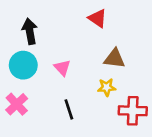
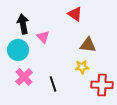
pink triangle: (62, 68) -> (43, 37), moved
pink cross: (17, 104) -> (24, 77), moved

